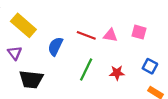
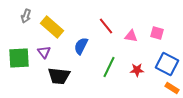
red line: (86, 35) -> (106, 26), moved, turned 30
blue square: (150, 66) -> (167, 64), size x1.6

